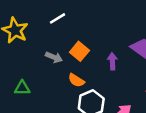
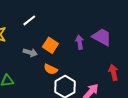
purple arrow: (112, 61) -> (80, 42), moved

